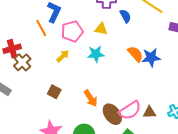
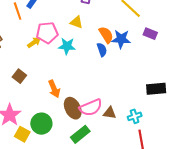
blue semicircle: (125, 16) -> (102, 50), moved
pink pentagon: (72, 31) -> (47, 33), moved
orange semicircle: (135, 54) -> (106, 35), moved
blue star: (151, 58) -> (121, 39), moved

